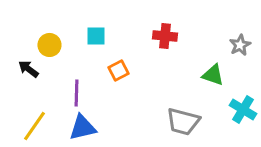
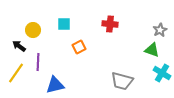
green triangle: (213, 75) -> (152, 50), moved
purple line: (76, 93) -> (38, 62), moved
yellow line: (34, 126) -> (16, 73), moved

